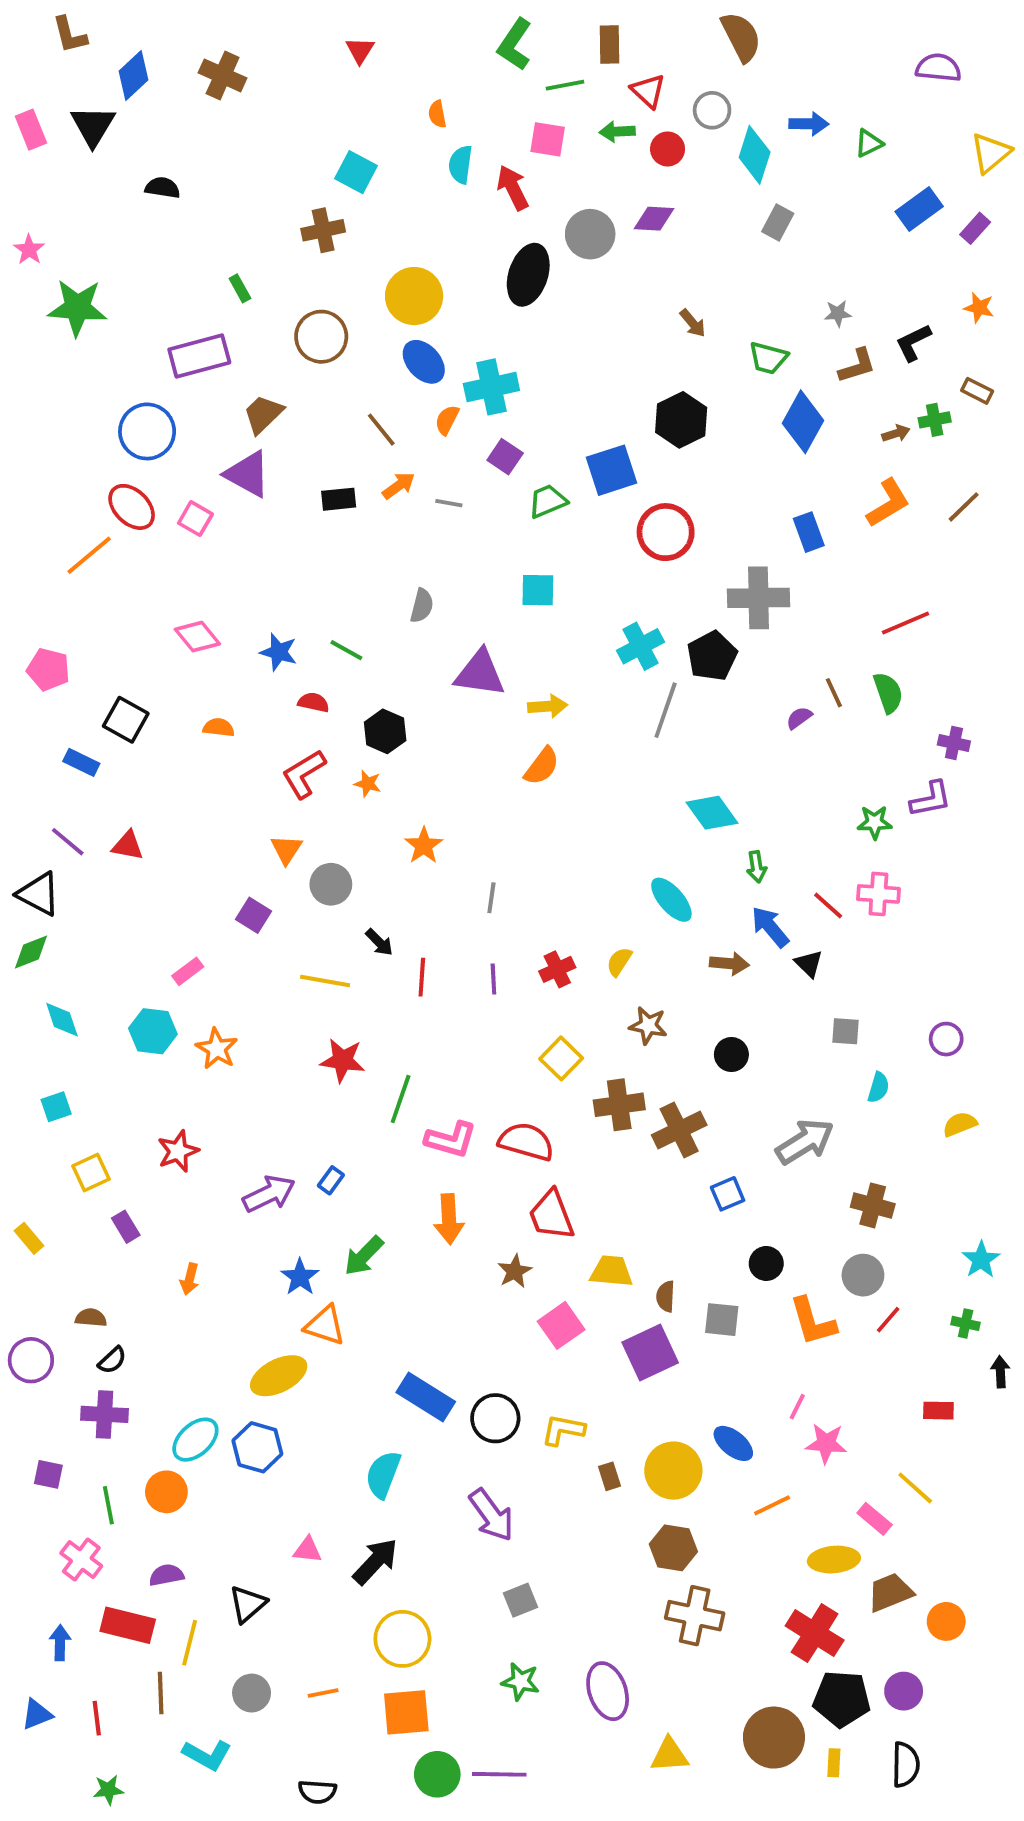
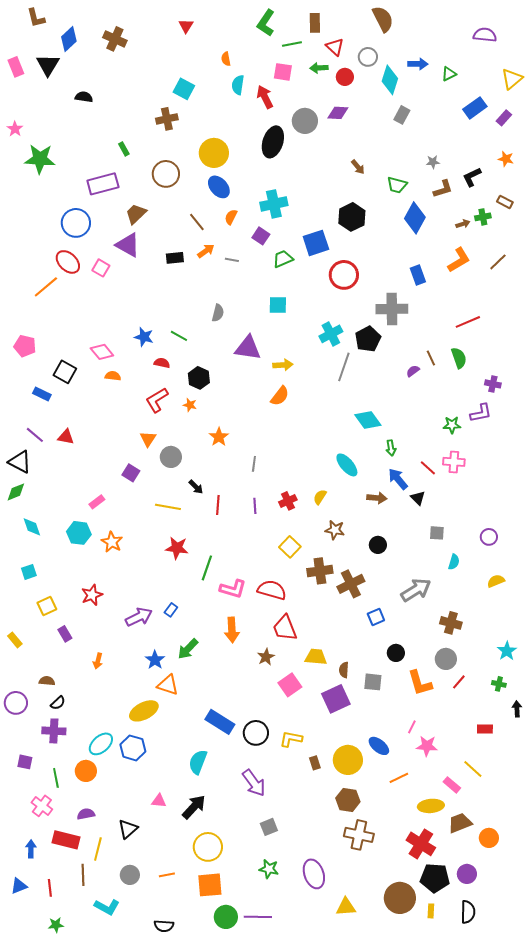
cyan cross: (491, 387) -> (274, 204), moved
pink diamond: (197, 637) -> (102, 352), moved

